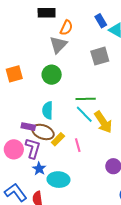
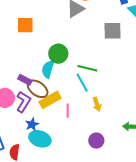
green circle: (52, 75) -> (58, 54), moved
yellow arrow: (103, 122) -> (97, 104), moved, size x0.6
yellow rectangle: (58, 139) -> (50, 100), size x1.5
blue star: (39, 169) -> (32, 124), moved

